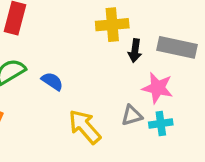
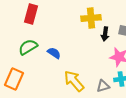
gray triangle: (132, 115) -> (103, 86), moved

